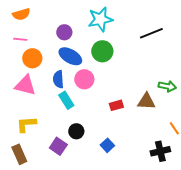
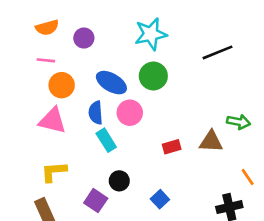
purple circle: (64, 32) -> (84, 38), moved

